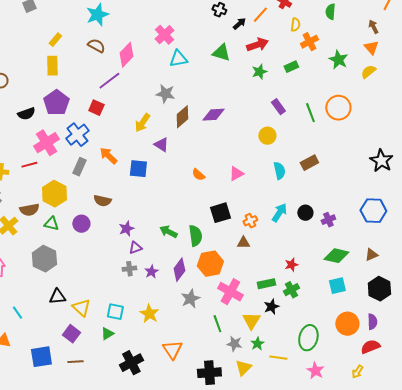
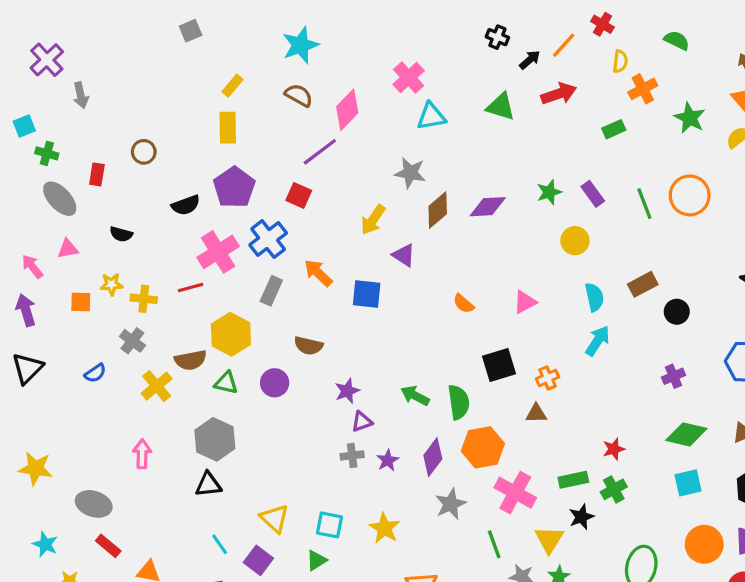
green semicircle: (330, 12) -> (677, 40), turned 112
green star: (259, 72) -> (549, 192), moved
cyan arrow: (279, 213) -> (598, 341), moved
black circle: (305, 213) -> (677, 312), moved
black triangle: (57, 297) -> (208, 485), moved
cyan line: (17, 313) -> (220, 544), moved

